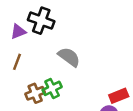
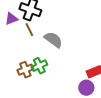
brown line: (17, 62) -> (29, 30), moved, turned -48

